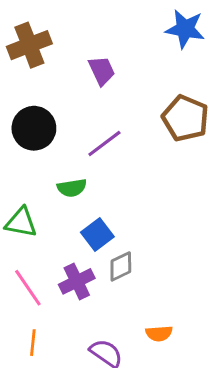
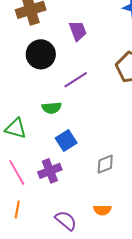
black circle: (34, 128) -> (41, 54), moved
gray diamond: (121, 266) -> (105, 164), moved

